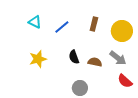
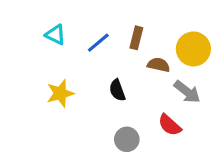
brown rectangle: (94, 24) -> (136, 38), moved
brown semicircle: (95, 62) -> (159, 65), moved
red semicircle: (125, 81) -> (170, 125), moved

